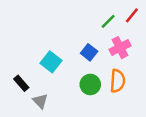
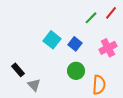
pink cross: (120, 48) -> (108, 48), moved
cyan square: (51, 62) -> (52, 40), moved
orange semicircle: (118, 81) -> (99, 85), moved

